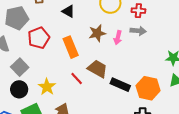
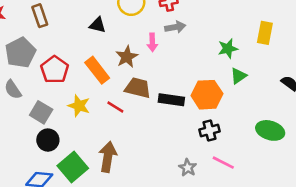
black triangle: (68, 11) -> (98, 25), moved
brown star: (97, 33) -> (127, 57), moved
yellow star: (47, 87) -> (79, 106), moved

